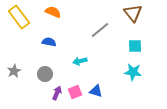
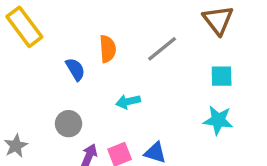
orange semicircle: (53, 12) -> (108, 49), moved, turned 63
blue semicircle: (49, 42) -> (75, 69), turned 48
gray star: (14, 71) -> (16, 146), moved

